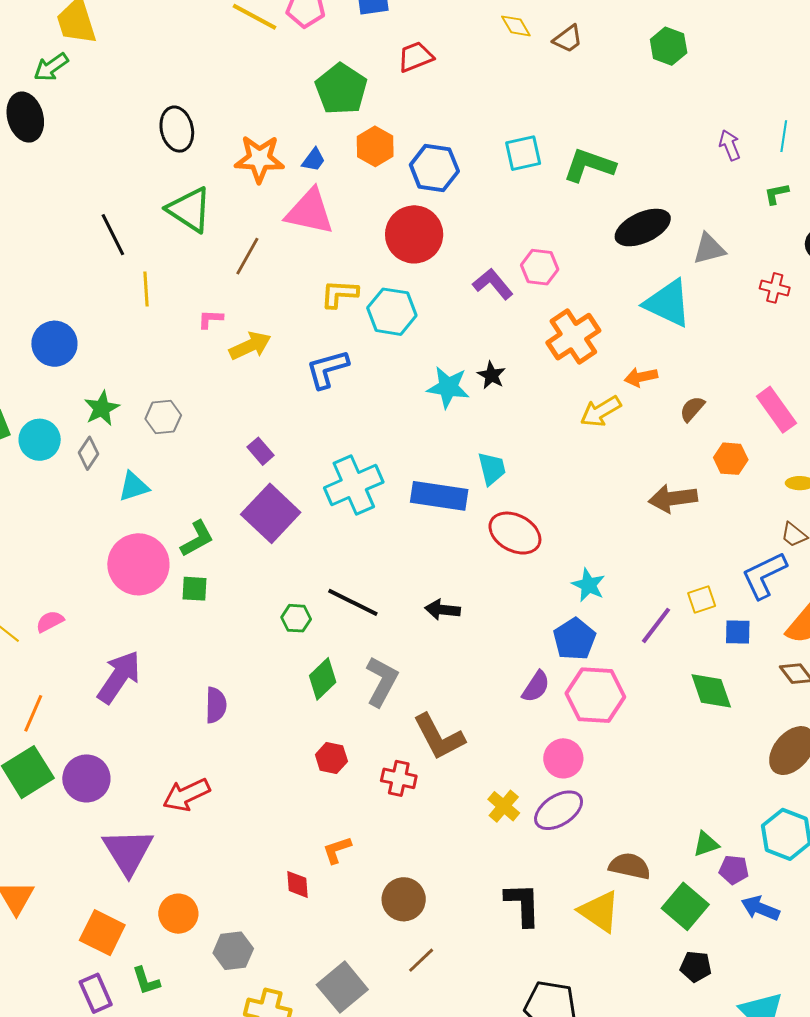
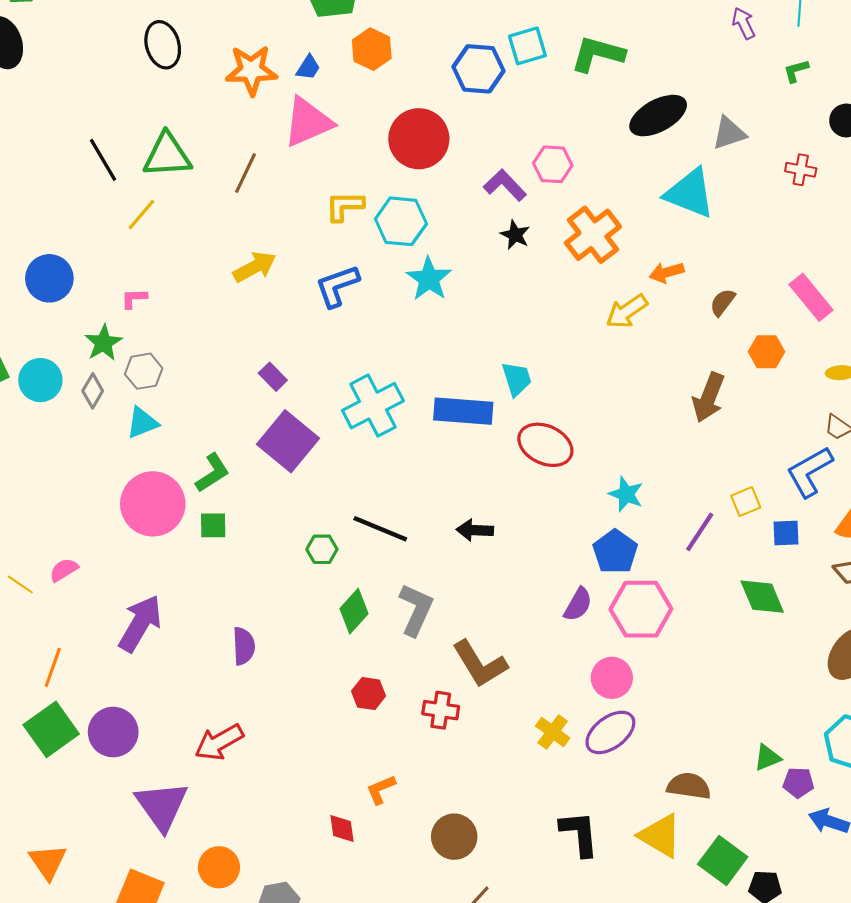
blue hexagon: (434, 168) -> (478, 69), moved
green triangle: (189, 210) -> (167, 155), moved, turned -33
pink triangle: (310, 212) -> (308, 122), turned -32
yellow line: (146, 289) -> (141, 215), turned 48
pink L-shape: (210, 319) -> (134, 298), moved
black star: (491, 375) -> (515, 235), moved
cyan star: (448, 387) -> (429, 279), moved, turned 30
gray hexagon: (163, 417) -> (144, 371), moved
brown arrow: (673, 498) -> (709, 398), turned -57
green square: (685, 906) -> (723, 860), moved

